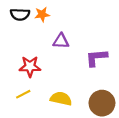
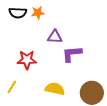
purple L-shape: (96, 58) -> (72, 54), moved
yellow line: (23, 94) -> (12, 87), moved, turned -32

